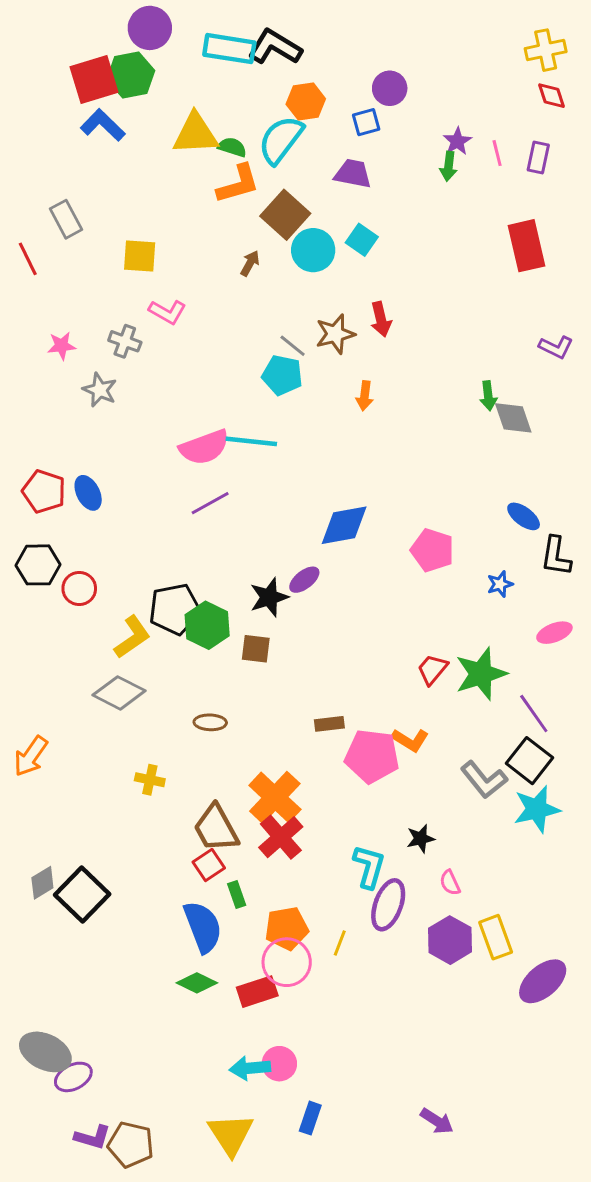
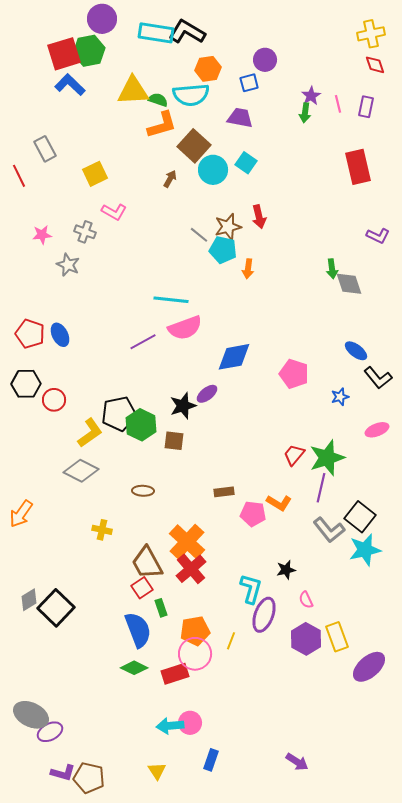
cyan semicircle: (281, 140) -> (191, 95), turned -132
yellow square: (140, 256) -> (95, 174), turned -30
cyan pentagon: (282, 375) -> (223, 250), moved
pink semicircle: (204, 447) -> (185, 328), moved
black L-shape: (556, 556) -> (378, 378), turned -48
purple line: (534, 714) -> (321, 488), moved, turned 48
pink pentagon: (372, 756) -> (253, 514), size x0.7
yellow triangle: (231, 1134) -> (157, 771), size x0.6

